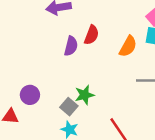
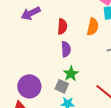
purple semicircle: (71, 46) -> (66, 49), moved
purple circle: (30, 95) -> (29, 86), size x1.5

